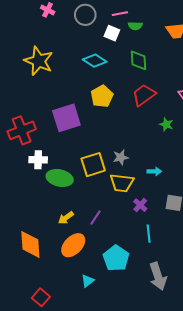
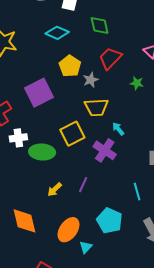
gray star: (121, 157) -> (91, 80), moved
cyan arrow: (154, 171) -> (118, 129), moved, turned -120
yellow trapezoid: (122, 183) -> (96, 107), moved
purple cross: (140, 205) -> (105, 150), moved, size x1.6
orange ellipse: (73, 245) -> (69, 230), moved

